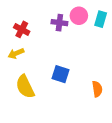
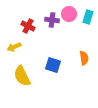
red cross: (22, 29) -> (28, 26), moved
orange semicircle: (97, 89) -> (84, 58), moved

